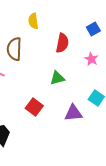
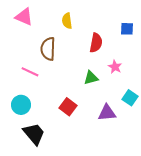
blue square: (93, 29) -> (127, 29), turned 32
pink star: (91, 59) -> (115, 67), moved

